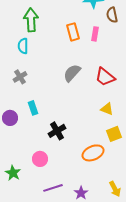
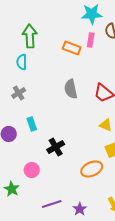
orange rectangle: (73, 32) -> (72, 48), turned -54
pink rectangle: (95, 34) -> (91, 40), moved
gray semicircle: (72, 73) -> (71, 89), turned -54
pink circle: (40, 159) -> (32, 170), moved

